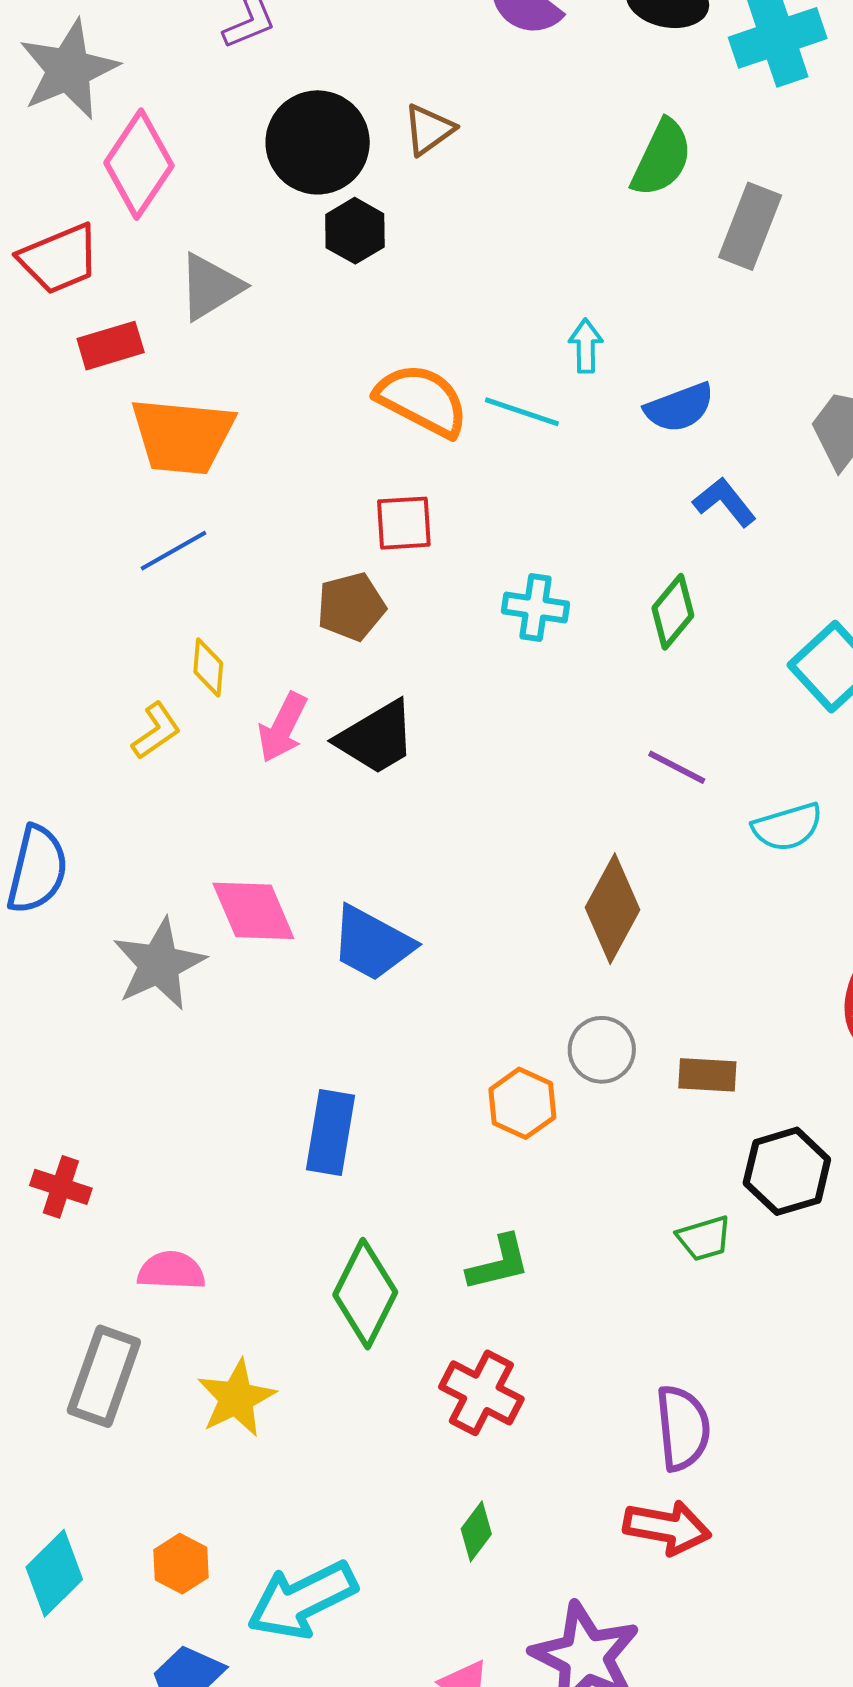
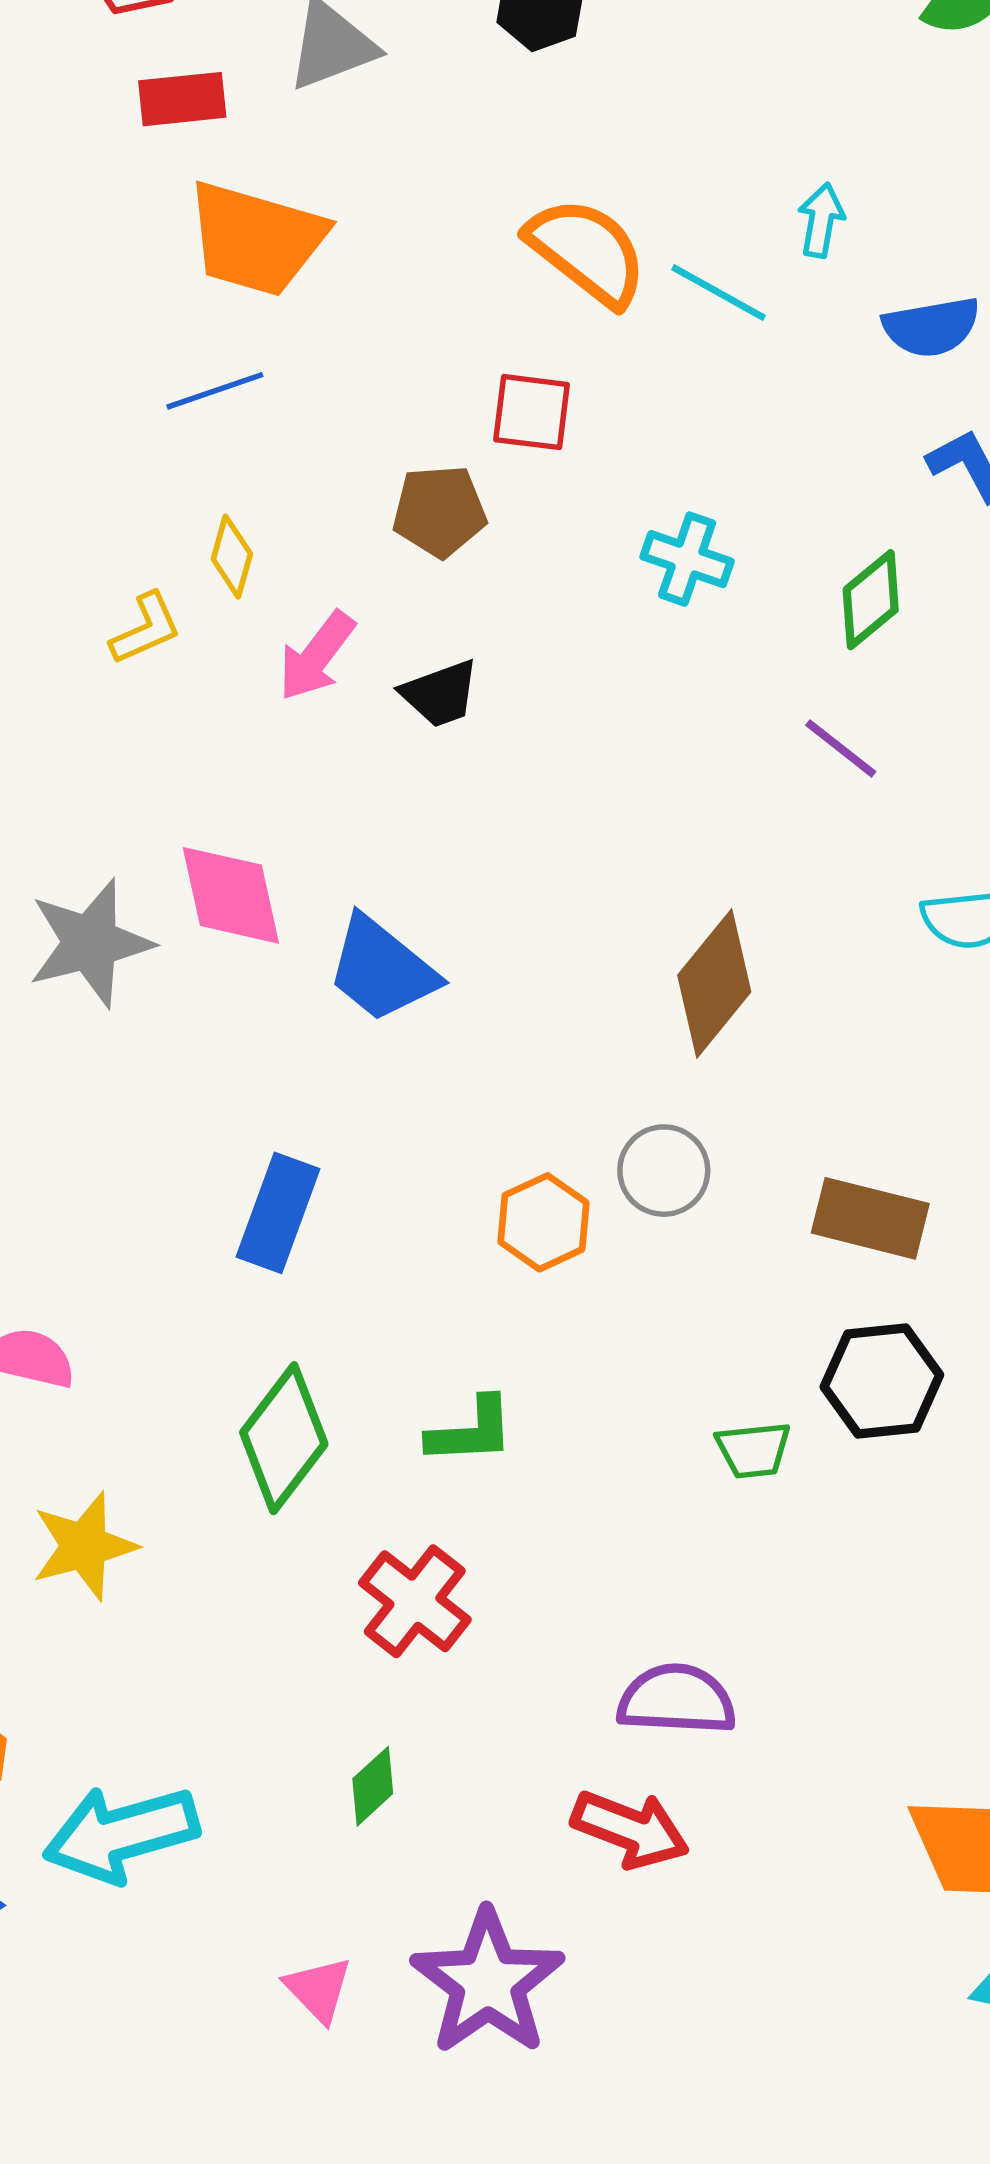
black trapezoid: (376, 738) -> (440, 694), size x0.7
purple line: (677, 767) -> (841, 748), moved
brown rectangle: (707, 1075) -> (870, 1218), moved, size x1.4
purple semicircle: (683, 1428) -> (677, 1700), turned -92

